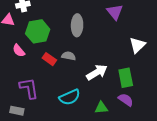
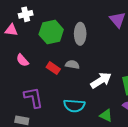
green hexagon: (38, 31) -> (51, 32), moved
cyan semicircle: (70, 97) -> (74, 106), turned 30
green triangle: (101, 108) -> (106, 115), turned 32

